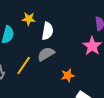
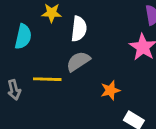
yellow line: (24, 66) -> (47, 79), turned 60

